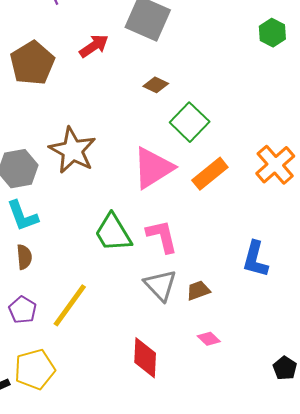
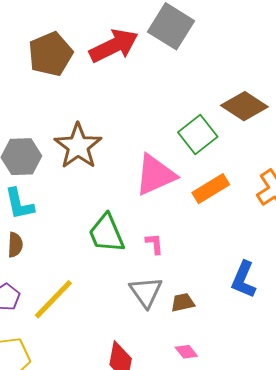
red arrow: (94, 46) -> (114, 46), size x1.6
brown diamond: (156, 85) -> (244, 106), moved, size x1.8
pink L-shape: (162, 236) -> (154, 244), size x0.6

